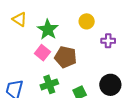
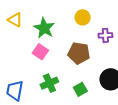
brown pentagon: (66, 57) -> (79, 53), moved

